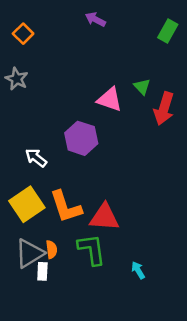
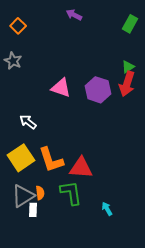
green triangle: (142, 87) -> (128, 67), moved, turned 40
pink triangle: (110, 100) -> (61, 88), moved
purple hexagon: (81, 138) -> (98, 90), moved

